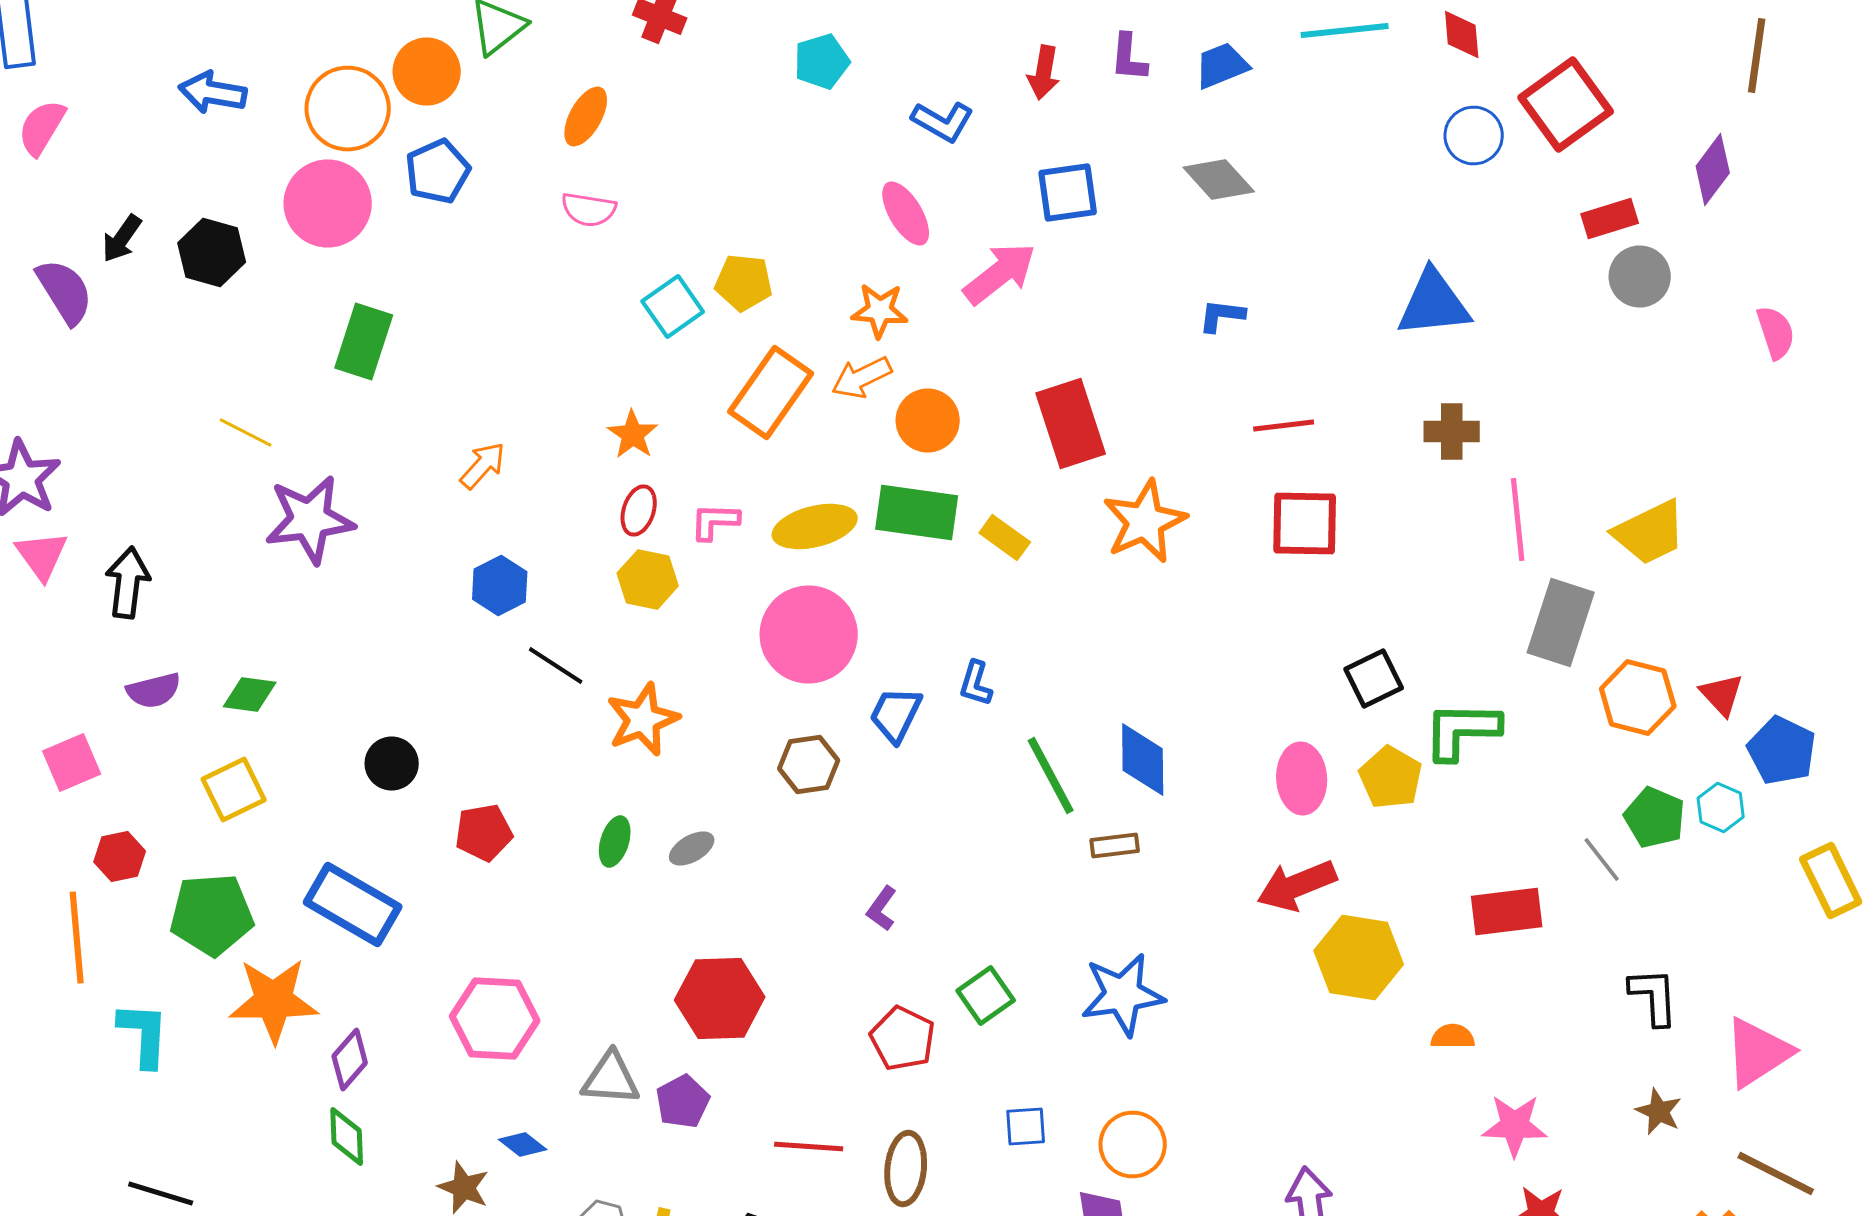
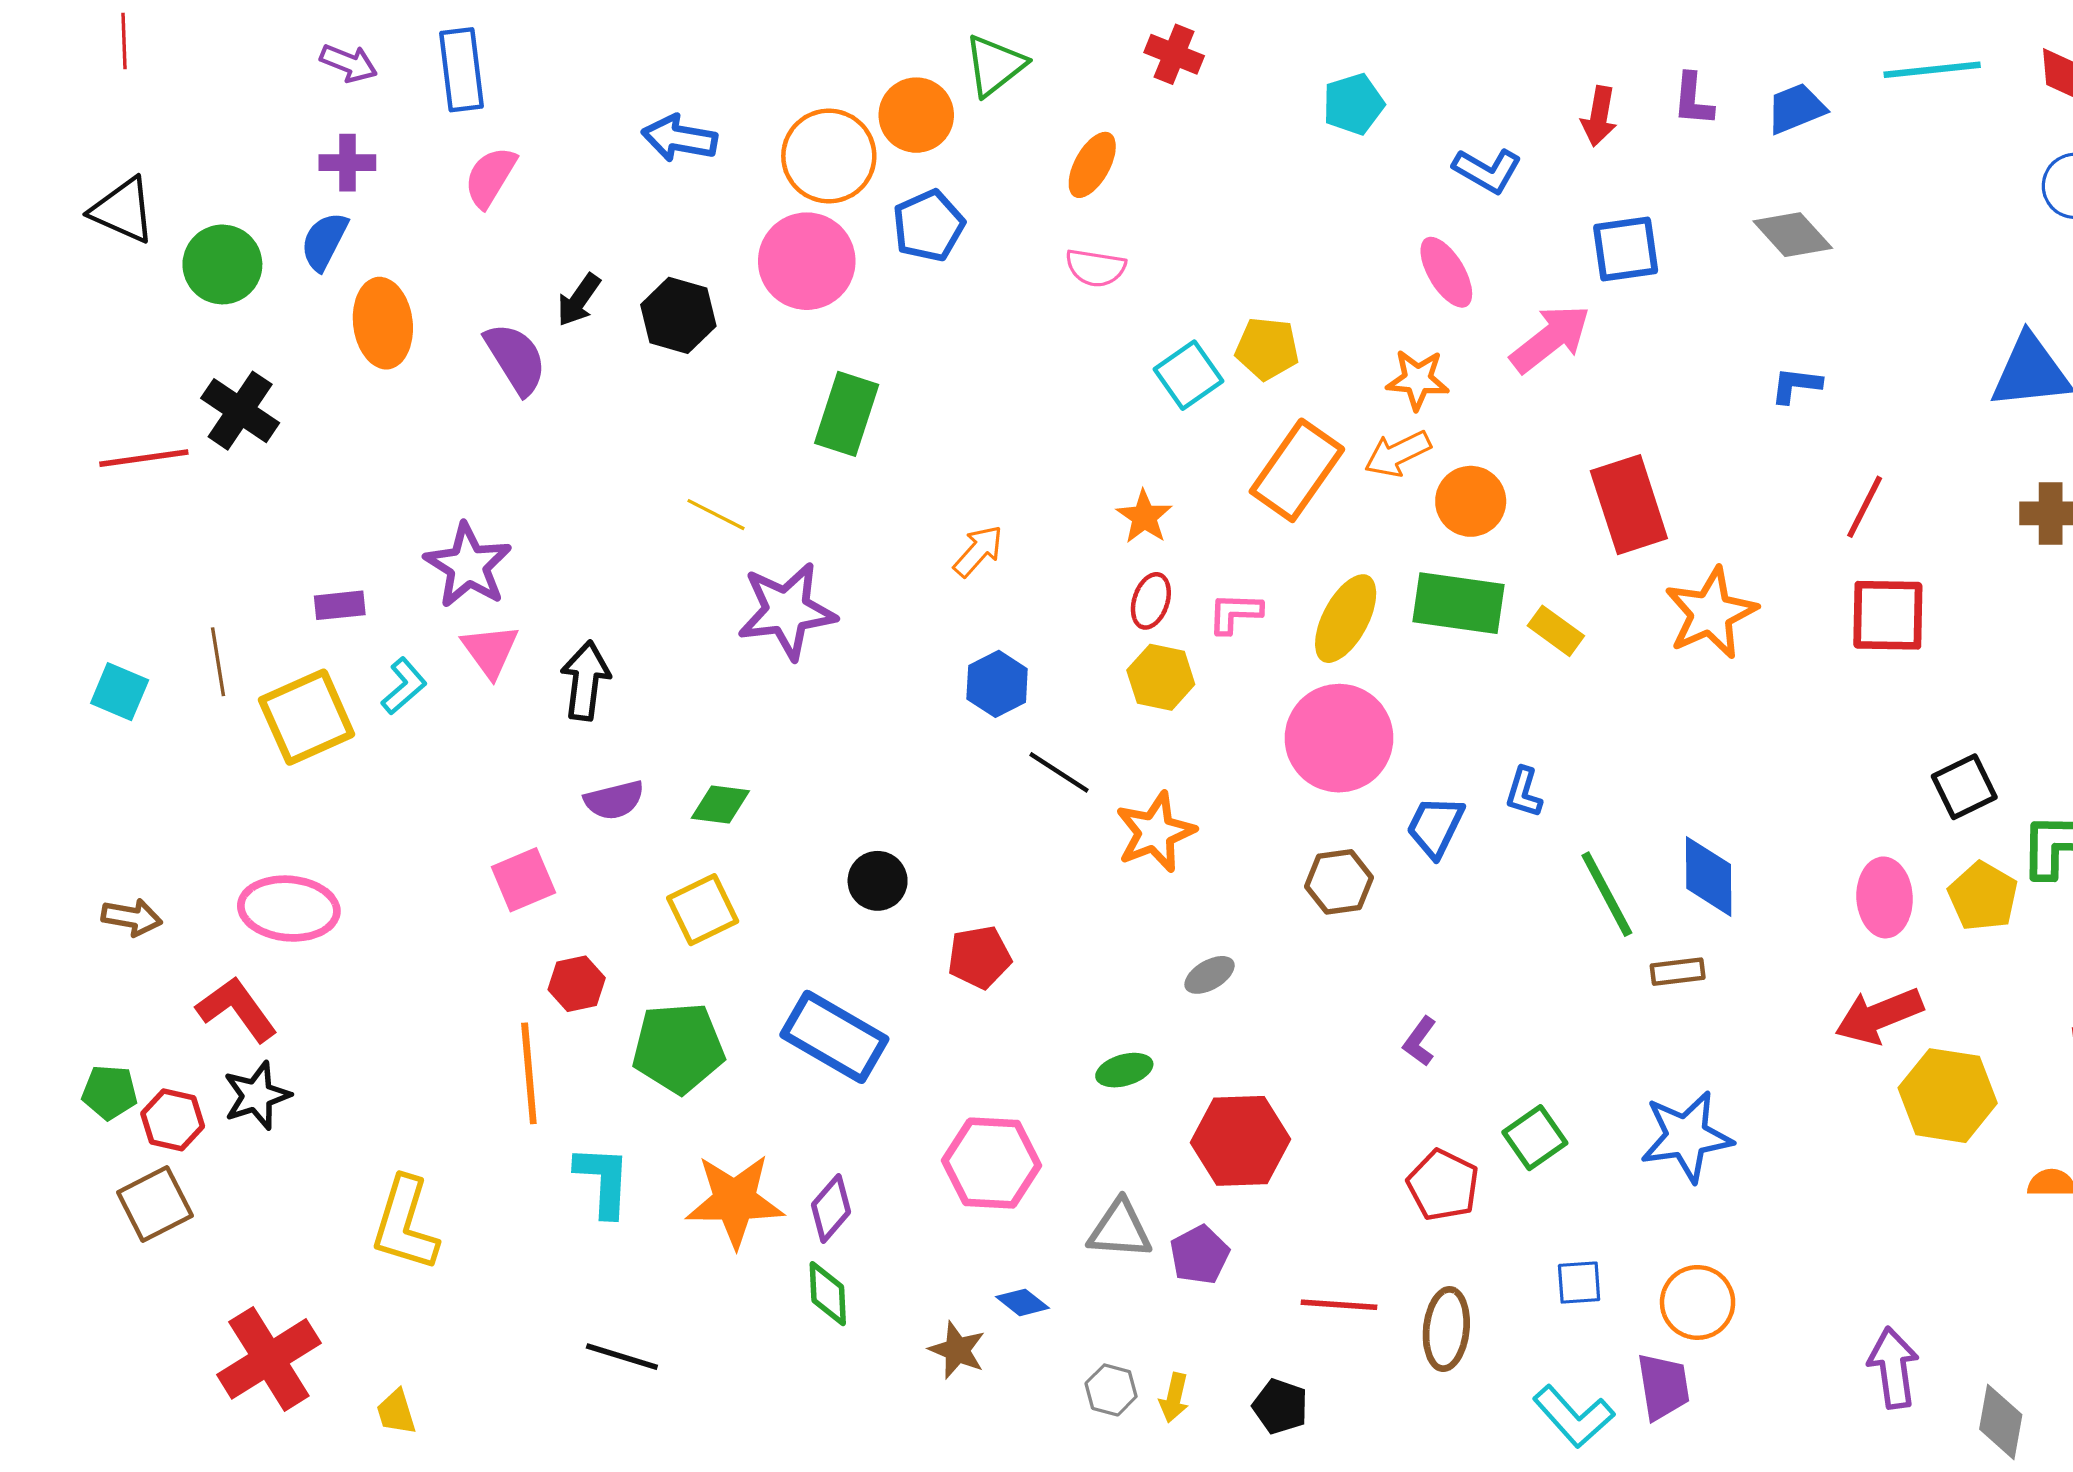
red line: (1284, 426) -> (1865, 507), turned -56
yellow ellipse: (815, 526) -> (1346, 619), turned -48
green ellipse: (615, 842) -> (1124, 1070), moved, turned 57
orange star: (274, 1000) -> (735, 1201), moved

